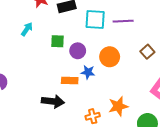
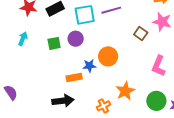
purple circle: (78, 51) -> (76, 39), moved
orange circle: (110, 57) -> (108, 56), moved

